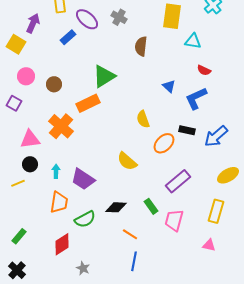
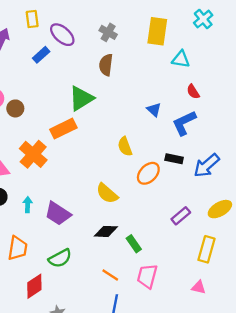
gray cross: (119, 17) -> (108, 32), moved
brown semicircle: (141, 46) -> (106, 65), moved
red semicircle: (204, 70) -> (193, 92), turned 32
brown circle: (54, 84) -> (15, 108), moved
purple rectangle: (178, 181) -> (181, 216), moved, size x0.7
orange trapezoid: (59, 202) -> (18, 248), moved
black diamond: (116, 207) -> (106, 231), moved
pink trapezoid: (174, 220) -> (147, 276), moved

